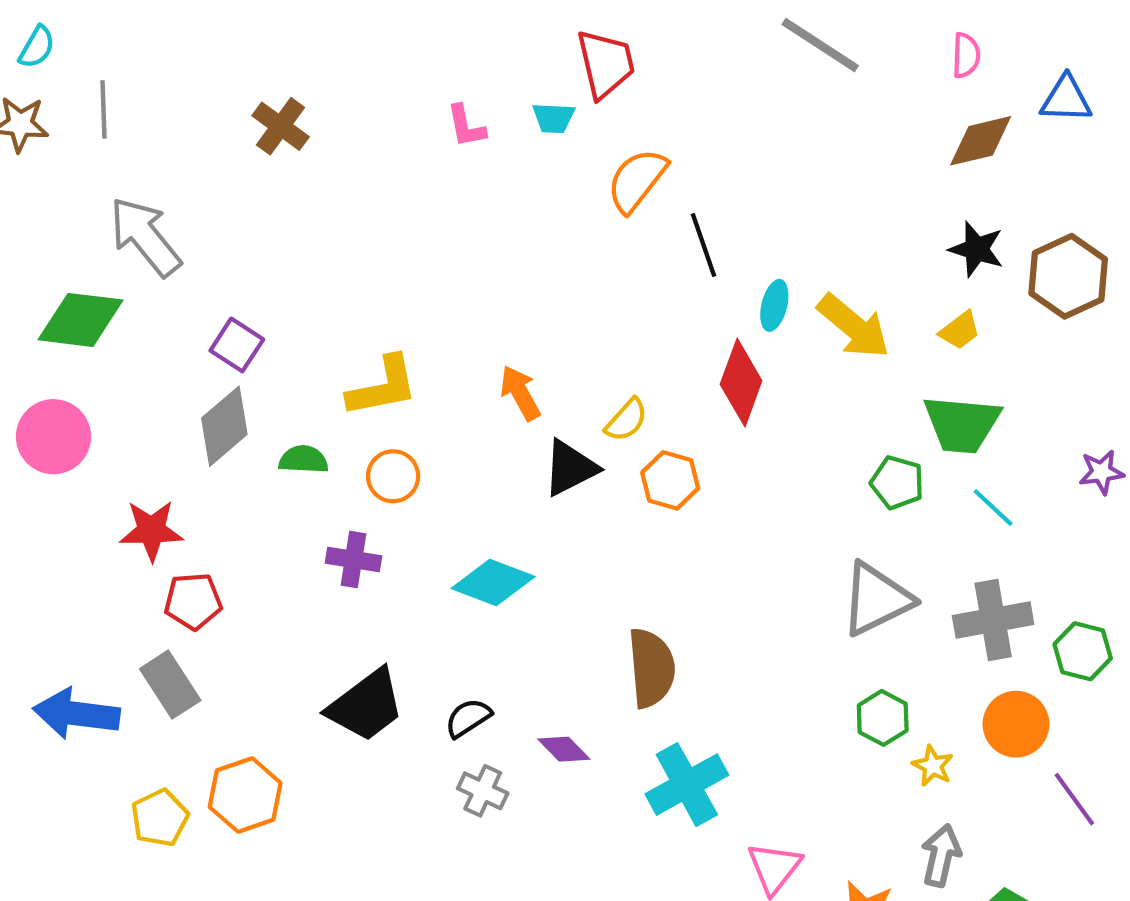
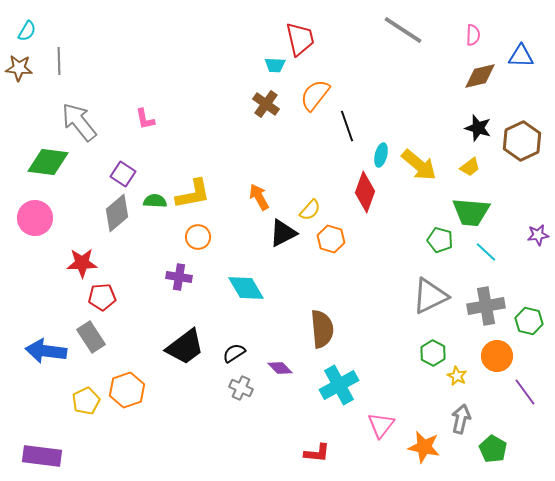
brown cross: (281, 126) -> (266, 104), moved
pink L-shape: (466, 126) -> (145, 119), moved
green semicircle: (303, 460) -> (155, 201), moved
cyan diamond: (493, 582) -> (246, 288), turned 39

